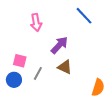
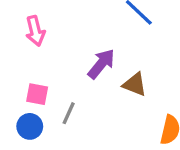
pink arrow: (36, 22) -> (35, 31), moved
brown triangle: (65, 67) -> (135, 84), moved

